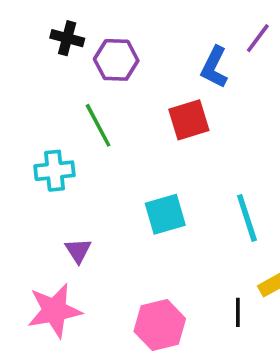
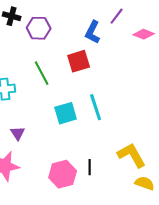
green line: (98, 125) -> (42, 73), moved
cyan line: (247, 218) -> (96, 107), moved
black line: (238, 312) -> (90, 167), moved

